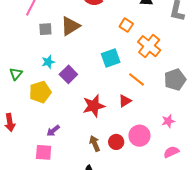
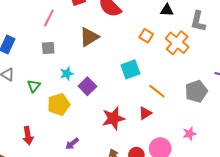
gray square: (45, 29) -> (48, 48), moved
orange cross: (149, 46) -> (177, 43), moved

